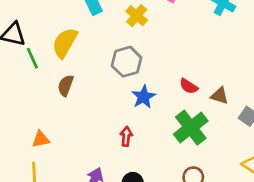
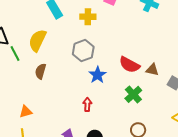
yellow cross: (137, 16) -> (88, 17), turned -35
red semicircle: (189, 86) -> (129, 65), size x1.5
green cross: (191, 128) -> (133, 94), size x0.7

